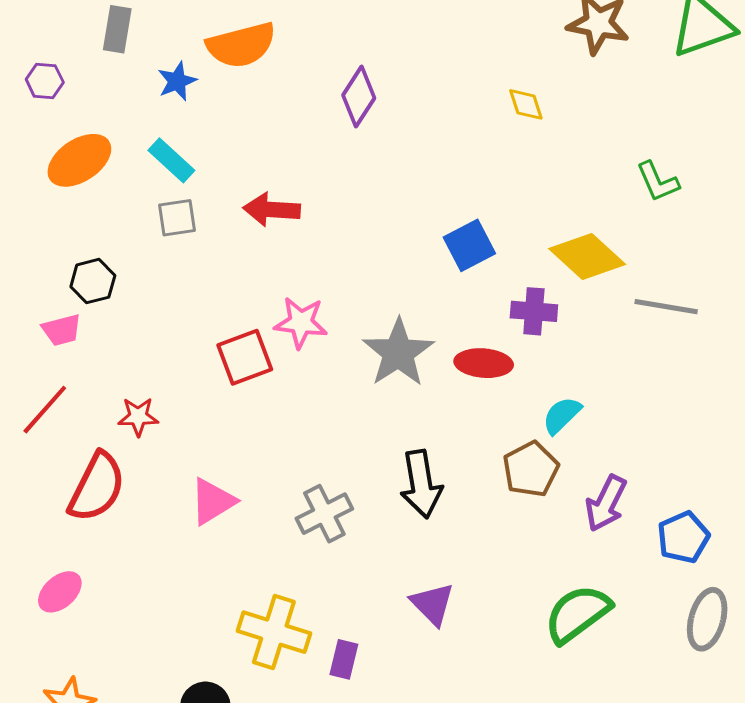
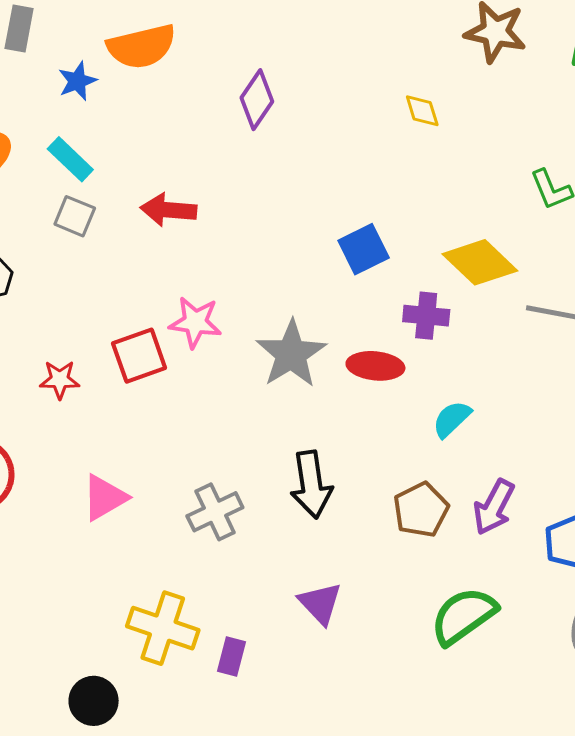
gray square: (177, 218) -> (75, 216), turned 30
red star: (138, 417) -> (60, 380), moved
brown pentagon: (531, 469) -> (421, 510), moved

